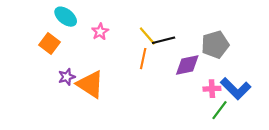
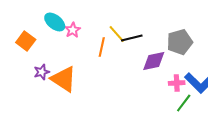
cyan ellipse: (66, 17) -> (55, 22), moved
orange line: (143, 59) -> (102, 47), moved

